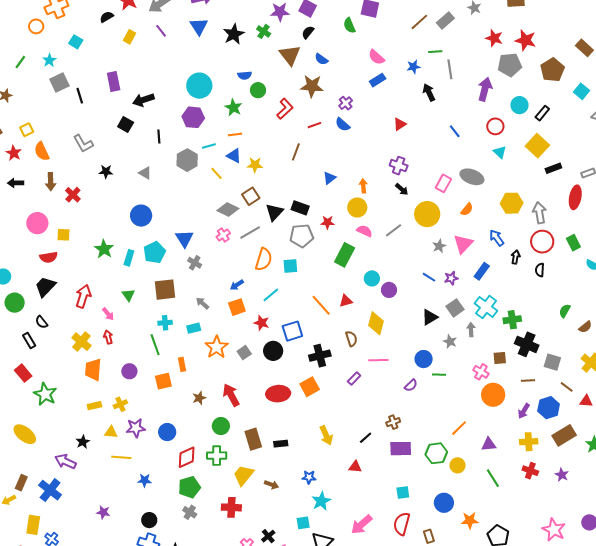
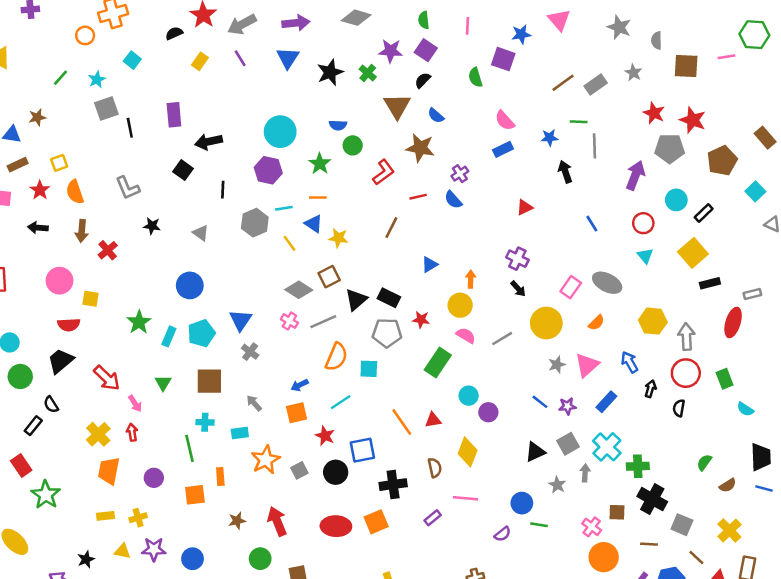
pink cross: (223, 235) -> (289, 321), turned -32
red arrow: (83, 296) -> (107, 378), turned 110
black rectangle: (29, 340) -> (33, 426), turned 63

